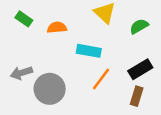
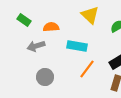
gray arrow: (21, 73) -> (36, 46), moved
gray circle: (50, 89) -> (45, 77), size x0.7

